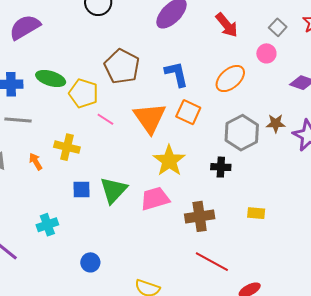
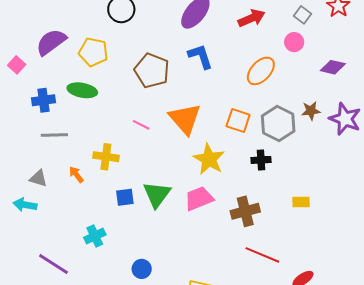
red arrow: (227, 25) -> (252, 18), turned -68
blue L-shape: (176, 74) -> (200, 56), moved
yellow pentagon: (84, 93) -> (93, 52), moved
orange square: (188, 112) -> (238, 120), moved

